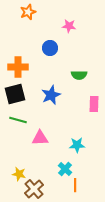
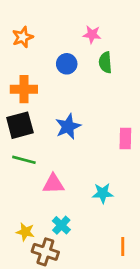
orange star: (28, 12) -> (23, 37), moved
green semicircle: (79, 75) -> (105, 62), moved, turned 84
cyan cross: (65, 169) -> (61, 225), moved
orange line: (75, 185) -> (123, 247), moved
brown cross: (34, 189) -> (45, 252), turned -30

